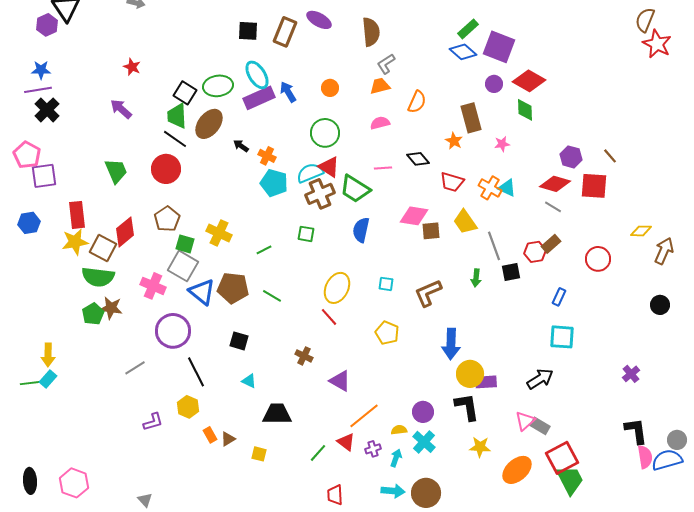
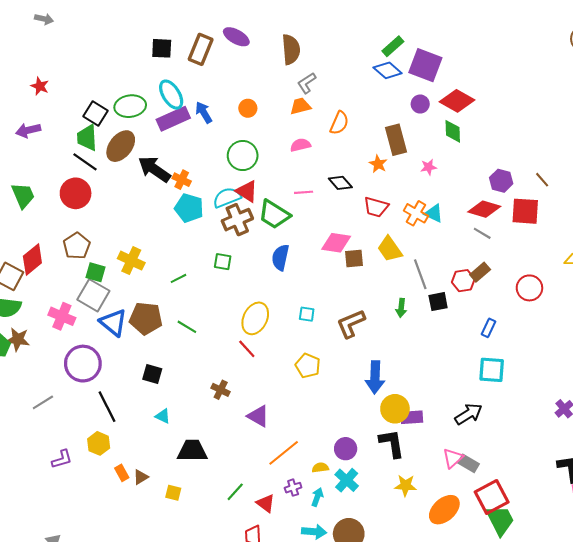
purple arrow: (121, 109) -> (28, 130), turned -55
black arrow: (241, 146) -> (154, 169), size x2.0
red triangle: (346, 442) -> (266, 503), moved

